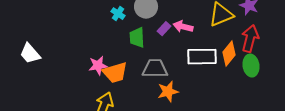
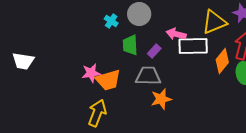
purple rectangle: (164, 29) -> (154, 51), moved
white trapezoid: (30, 54) -> (23, 61), turned -40
white rectangle: (202, 57) -> (193, 46), moved

